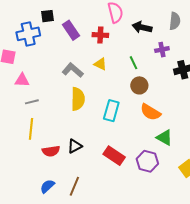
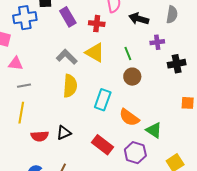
yellow triangle: (100, 64) -> (95, 53), size x1.5
orange semicircle: (150, 112) -> (129, 117), moved

